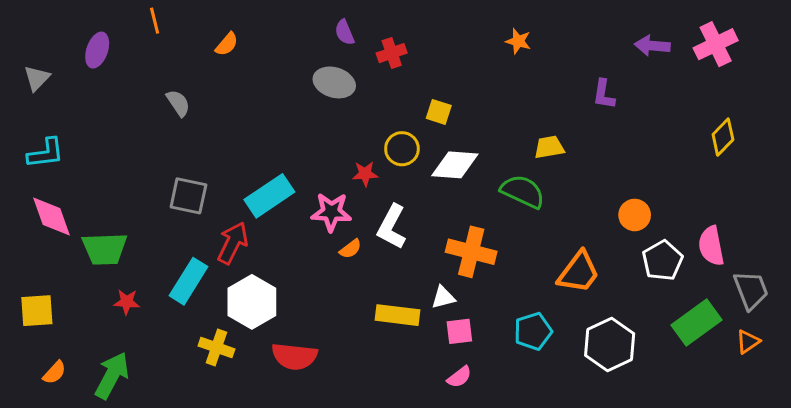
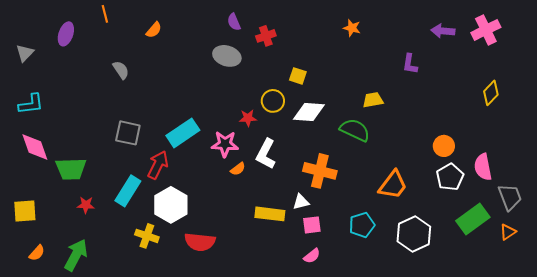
orange circle: (635, 215) -> (444, 146), moved

